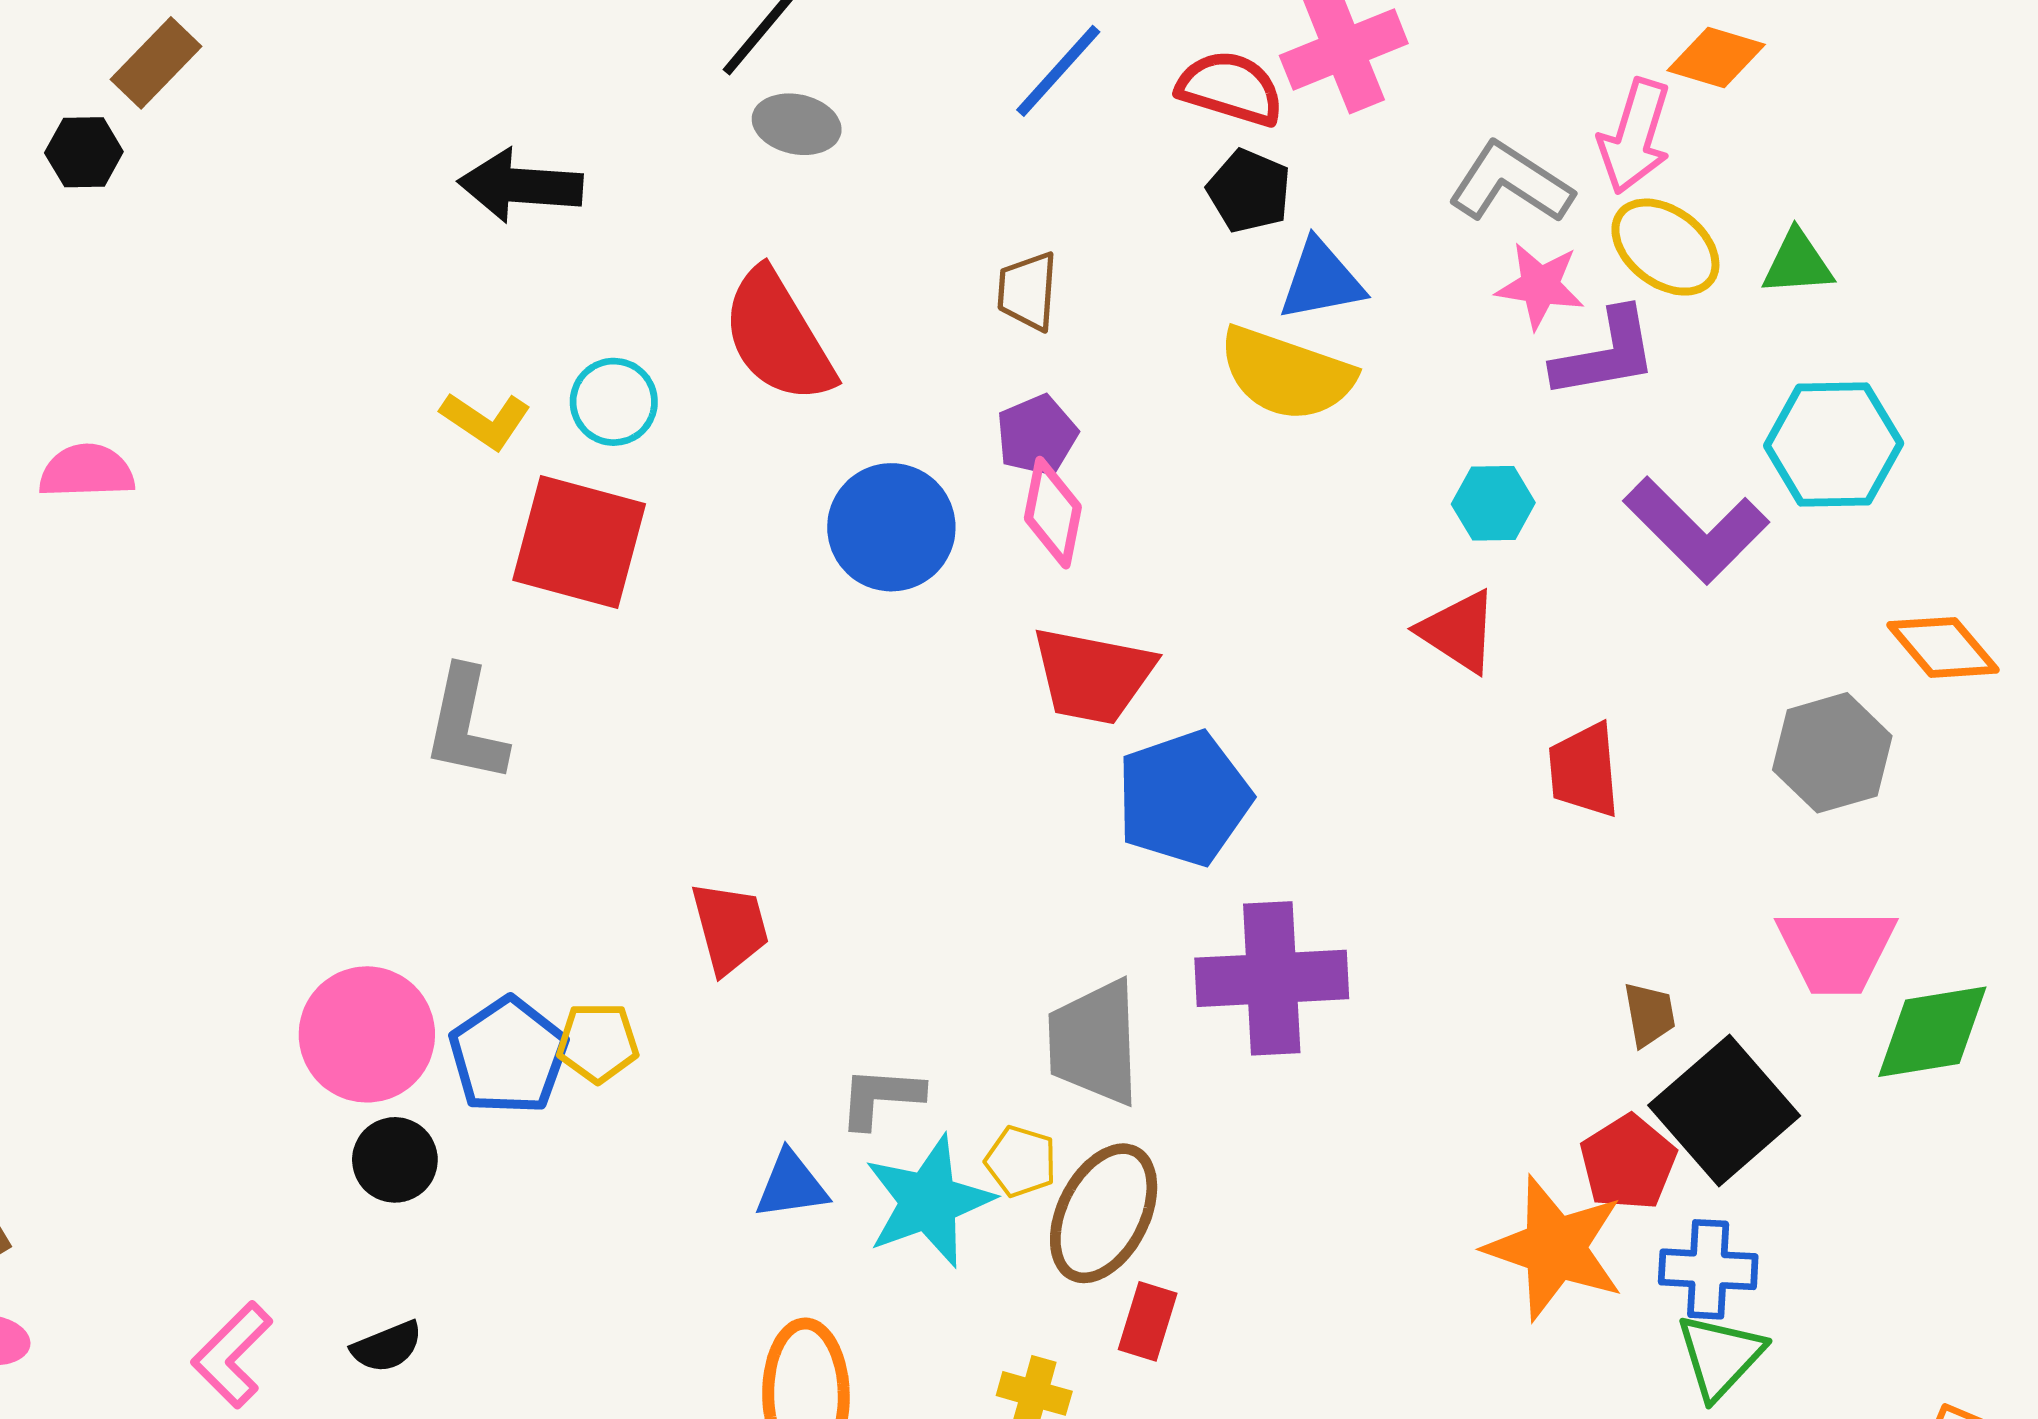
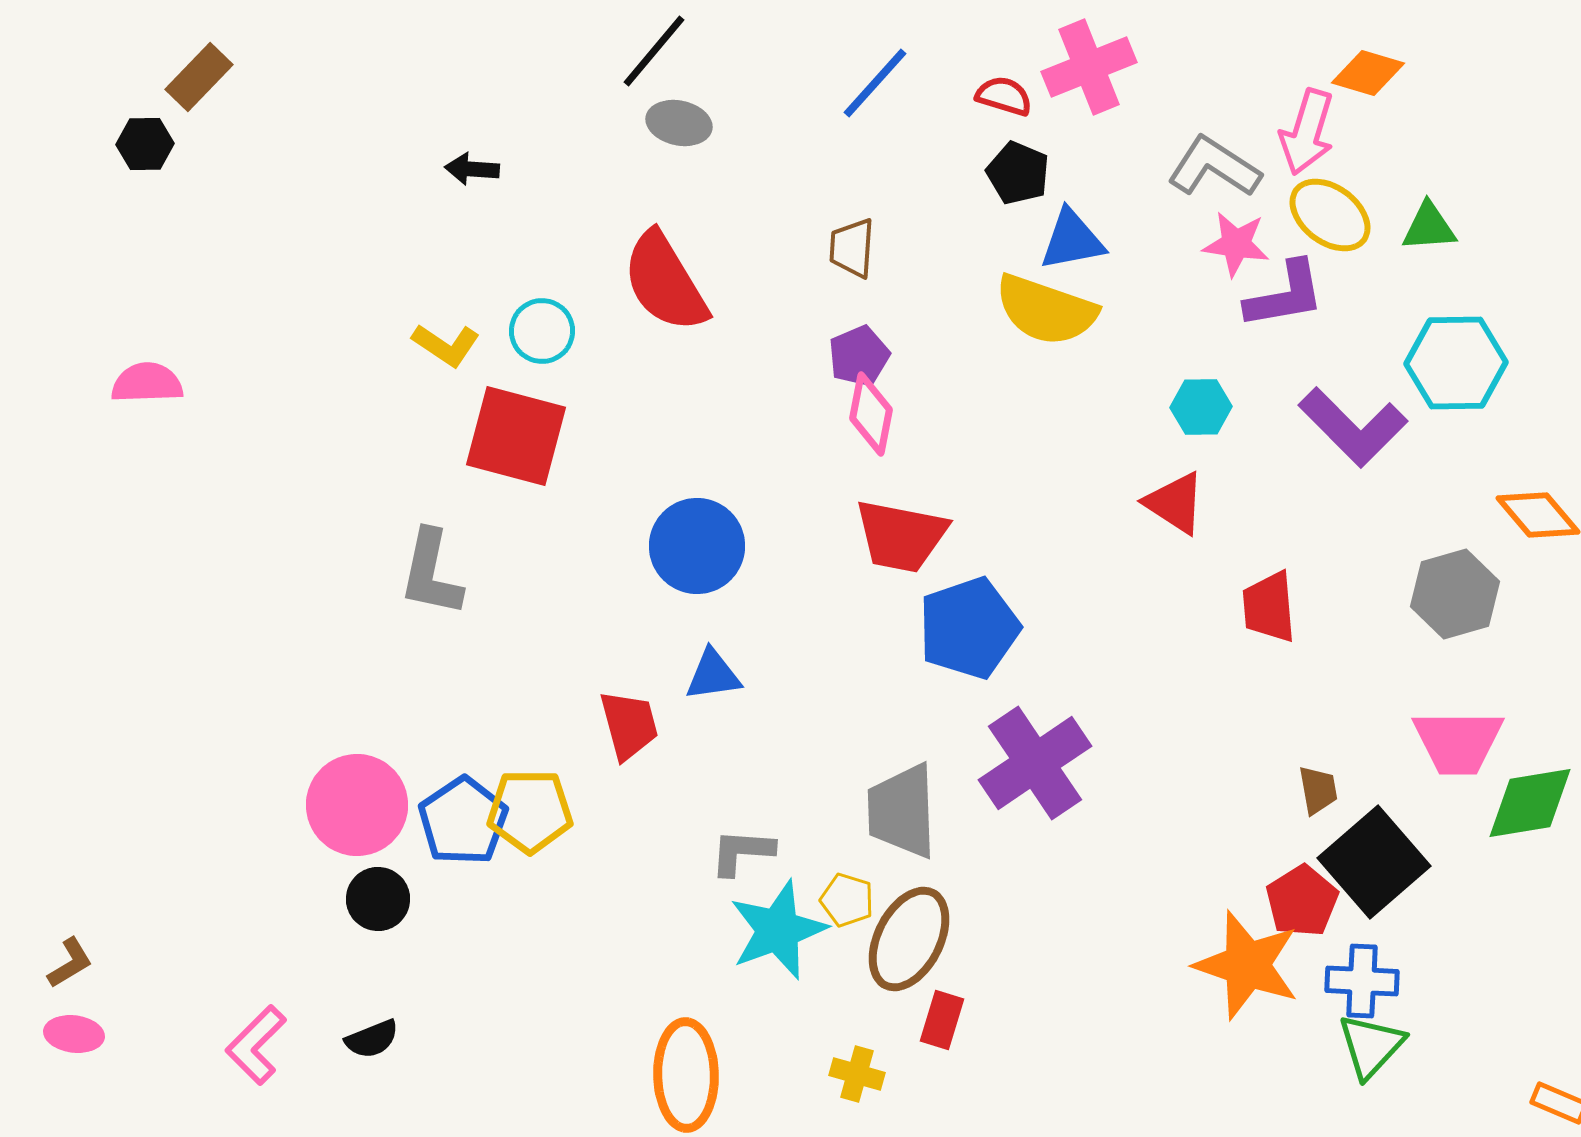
red semicircle: (1230, 88) -> (1004, 96), size x0.7
black arrow: (520, 186) -> (472, 169), size x0.6
blue circle: (891, 527) -> (697, 546), moved
purple cross: (1272, 978) -> (1035, 763), turned -31
yellow pentagon: (598, 1042) -> (530, 811), size x1.4
blue triangle: (791, 1185) -> (713, 675), moved

